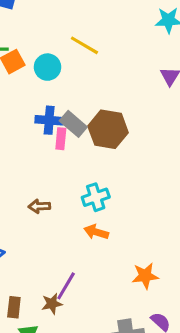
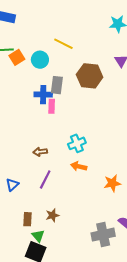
gray rectangle: (73, 124) -> (57, 85), moved, turned 60
brown hexagon: (108, 129) -> (90, 76), moved
orange star: (145, 276) -> (112, 183), moved
purple line: (66, 286) -> (45, 180), moved

